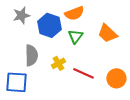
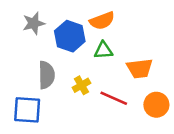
orange trapezoid: (107, 33) -> (140, 69), moved, turned -50
green triangle: (75, 36) -> (103, 50), turned 49

